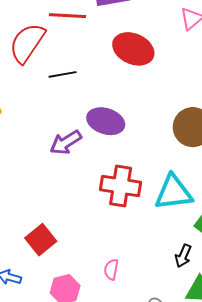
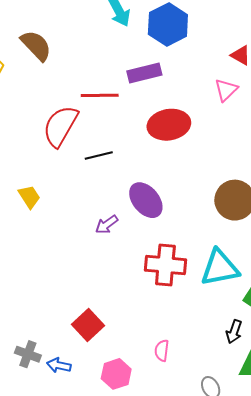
red ellipse: (133, 49) -> (169, 125), turned -30
purple ellipse: (106, 121) -> (146, 200), turned 36
purple arrow: (66, 142) -> (107, 225), size x0.7

